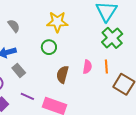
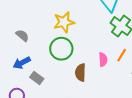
green circle: (49, 47) -> (61, 49), size x1.5
orange line: (106, 67) -> (122, 55), turned 48

